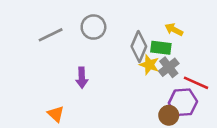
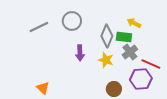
yellow star: (149, 65) -> (106, 60), moved
purple arrow: (82, 78) -> (80, 53), moved
brown circle: (169, 115) -> (114, 89), moved

